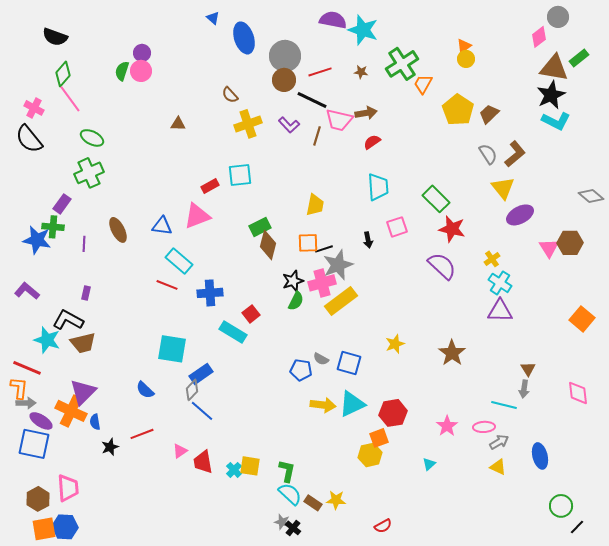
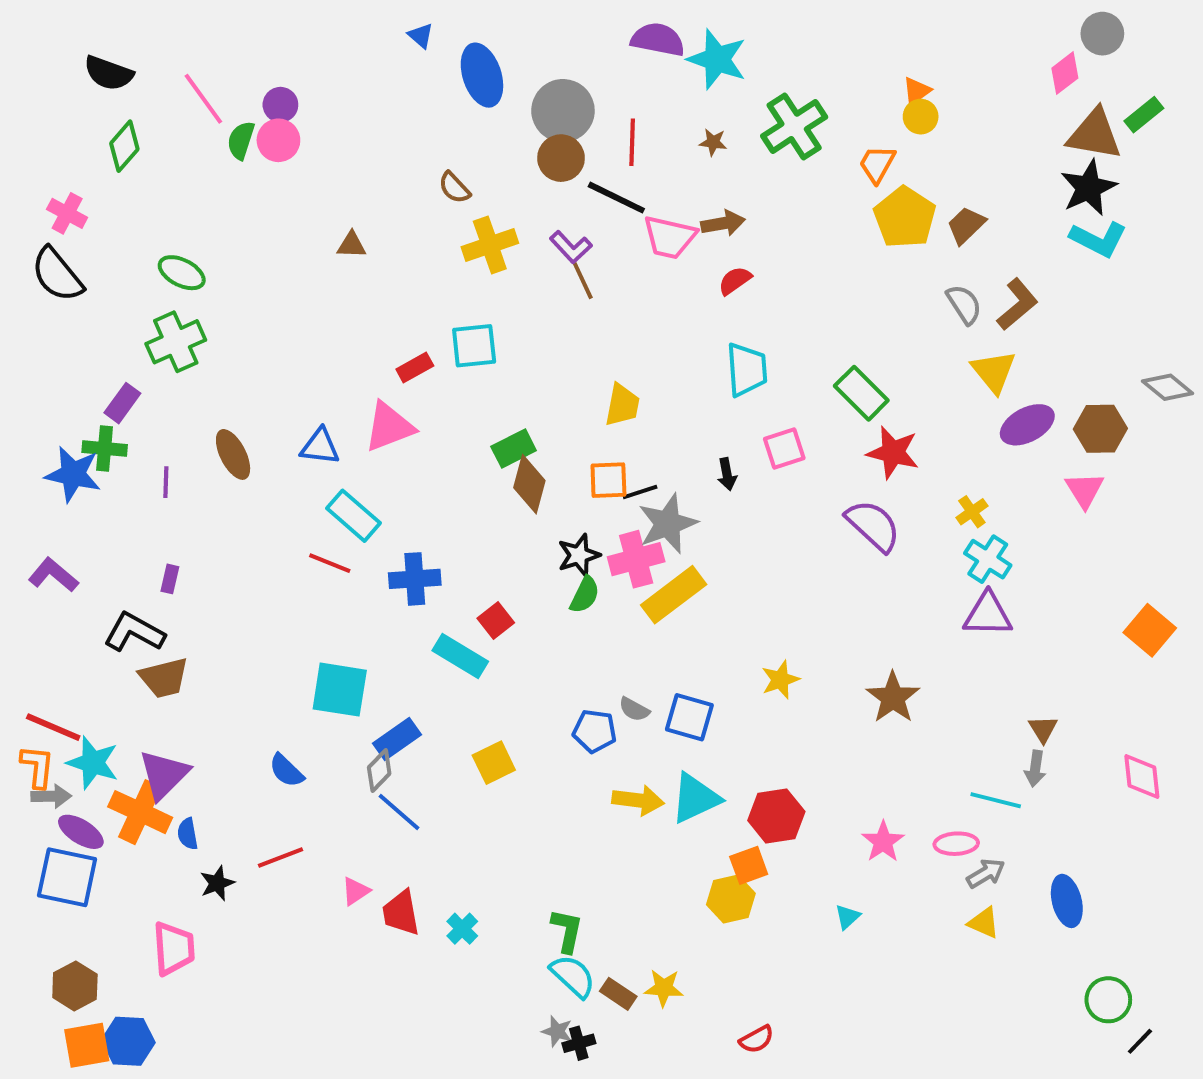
red line: (320, 72) -> (632, 142), turned -70
orange trapezoid: (423, 84) -> (877, 164), moved
pink line: (70, 99) -> (203, 99), moved
brown line: (317, 136) -> (583, 281), moved, turned -42
brown hexagon: (570, 243) -> (1100, 429), moved
cyan star: (47, 340) -> (93, 763), moved
yellow square: (250, 466) -> (494, 763), moved, turned -35
pink trapezoid: (68, 488) -> (174, 948), moved
black cross: (293, 528) -> (579, 1043), turned 35

